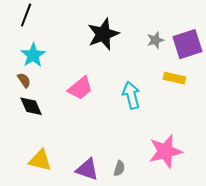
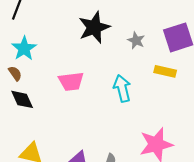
gray star: (155, 40) -> (136, 40), moved, turned -30
pink trapezoid: (80, 88) -> (71, 81), turned 32

